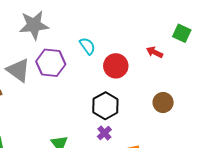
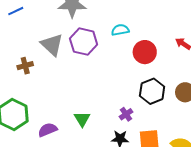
cyan semicircle: (87, 46) -> (120, 30), turned -72
black hexagon: (105, 106) -> (152, 91), moved

